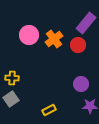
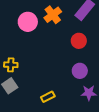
orange cross: (54, 39) -> (53, 15), moved
red circle: (78, 45) -> (79, 41), moved

